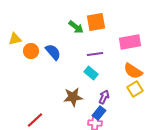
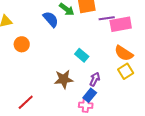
orange circle: (31, 51) -> (22, 44), moved
blue semicircle: (53, 52) -> (51, 19), moved
purple line: (95, 54) -> (107, 18), moved

